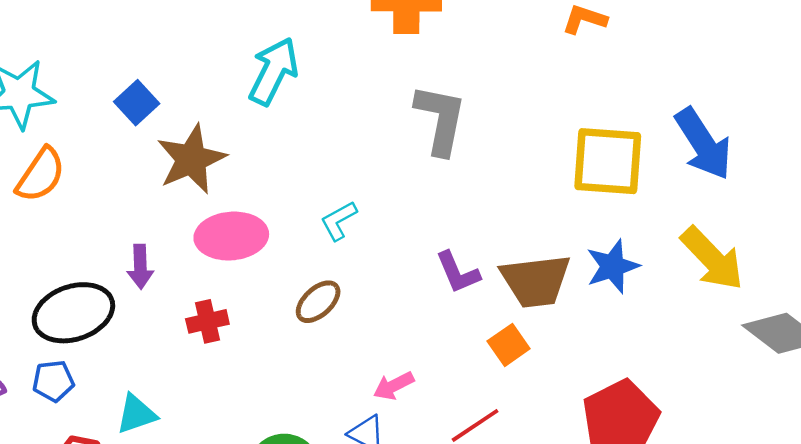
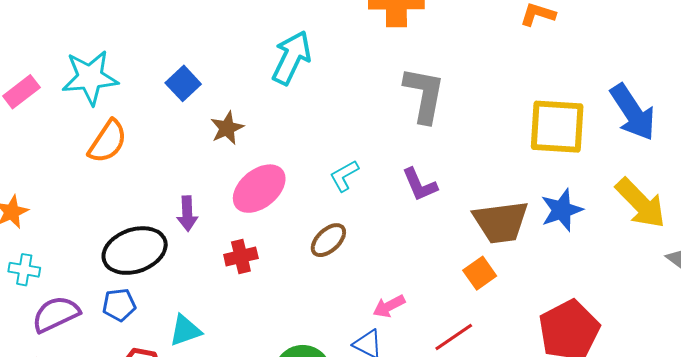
brown star: (191, 159) -> (227, 128), size x0.6
pink ellipse: (231, 236) -> (259, 189), turned -34
purple L-shape: (458, 272) -> (420, 185), moved

